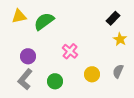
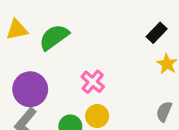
purple circle: (28, 56) -> (30, 89), size x1.5
yellow circle: (92, 74) -> (97, 116), moved

